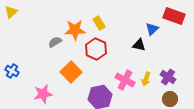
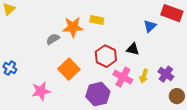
yellow rectangle: (99, 23) -> (97, 20), turned -48
black triangle: (139, 45) -> (133, 49), moved
red hexagon: (96, 49) -> (106, 56), moved
brown circle: (170, 99) -> (177, 96), moved

